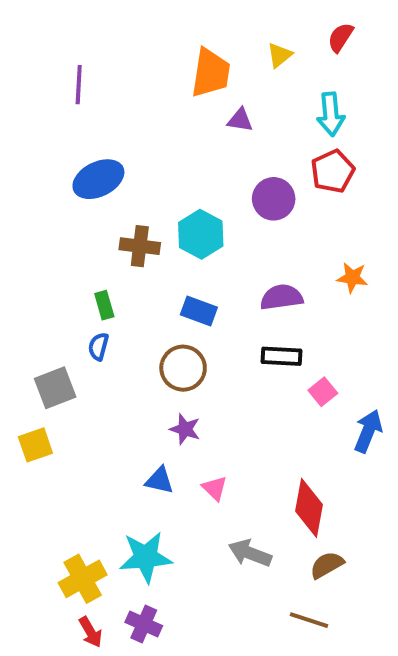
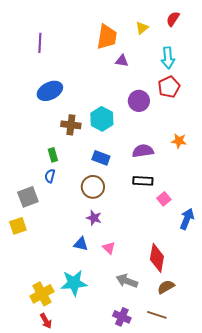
purple cross: (144, 624) -> (122, 317), moved

